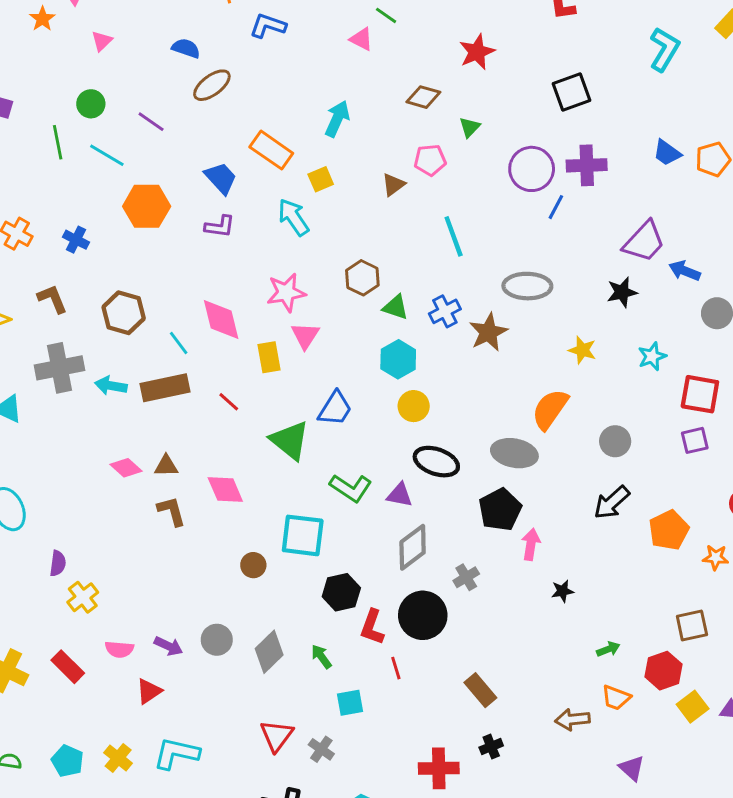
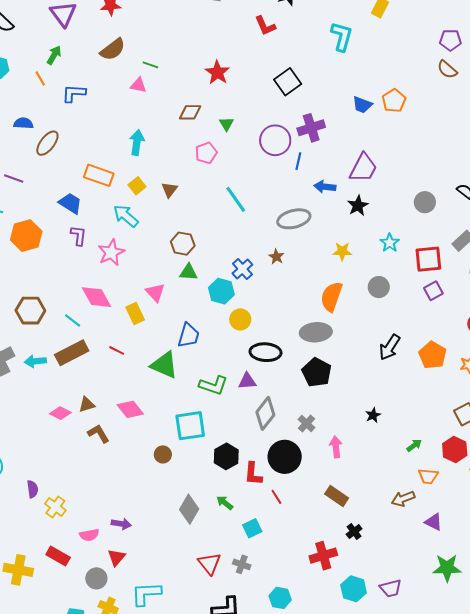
brown triangle: (393, 185) -> (169, 190), moved
purple L-shape: (220, 226) -> (78, 236), turned -75
blue arrow: (685, 271) -> (325, 187), moved
pink star: (286, 293) -> (111, 253), moved
green triangle: (396, 307) -> (188, 272), moved
blue cross: (445, 311) -> (242, 269), moved
brown star: (488, 332) -> (276, 257), size x0.6
gray circle: (615, 441) -> (379, 287), moved
pink arrow: (531, 544) -> (336, 447), moved
gray circle: (217, 640) -> (96, 578), moved
purple triangle: (632, 768) -> (434, 522), moved

